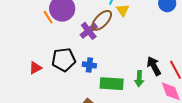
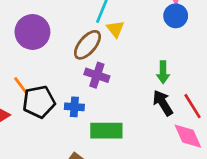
orange line: (48, 17) -> (21, 85), moved
purple cross: (89, 31) -> (97, 75), moved, turned -30
green arrow: (139, 79) -> (163, 72), moved

